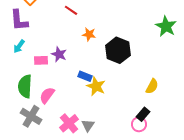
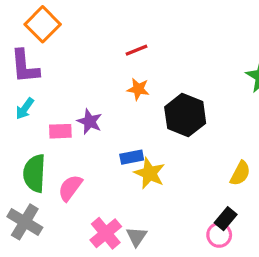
red line: (71, 10) -> (137, 50), moved, turned -56
blue rectangle: (85, 76) -> (132, 157), turned -32
gray cross: (31, 116) -> (25, 222), moved

